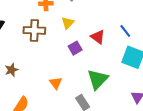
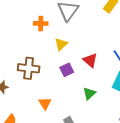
brown cross: (34, 30) -> (29, 68), moved
green triangle: (98, 79) -> (89, 93), moved, size x0.6

